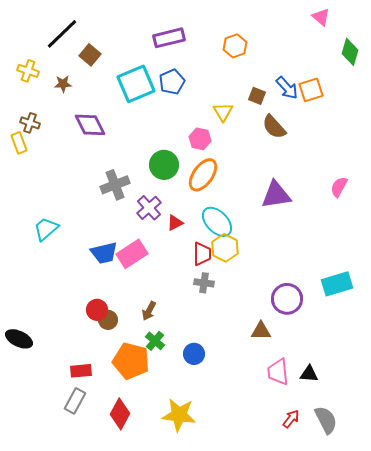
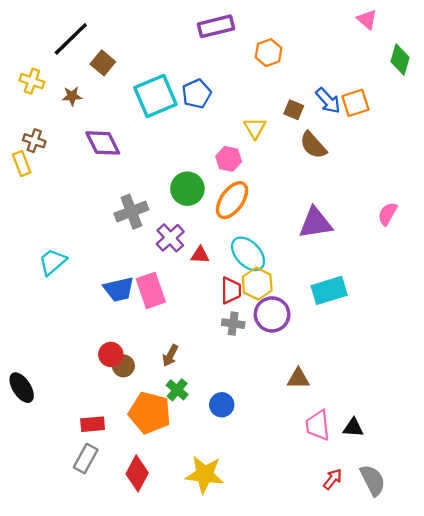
purple rectangle: (169, 38) -> (216, 26), moved
red triangle: (175, 223) -> (200, 255), turned 30
pink rectangle: (132, 254) -> (151, 290), turned -76
cyan rectangle: (337, 284) -> (329, 290), moved
purple circle: (287, 299) -> (272, 314), moved
black ellipse: (19, 339) -> (22, 388), turned 32

